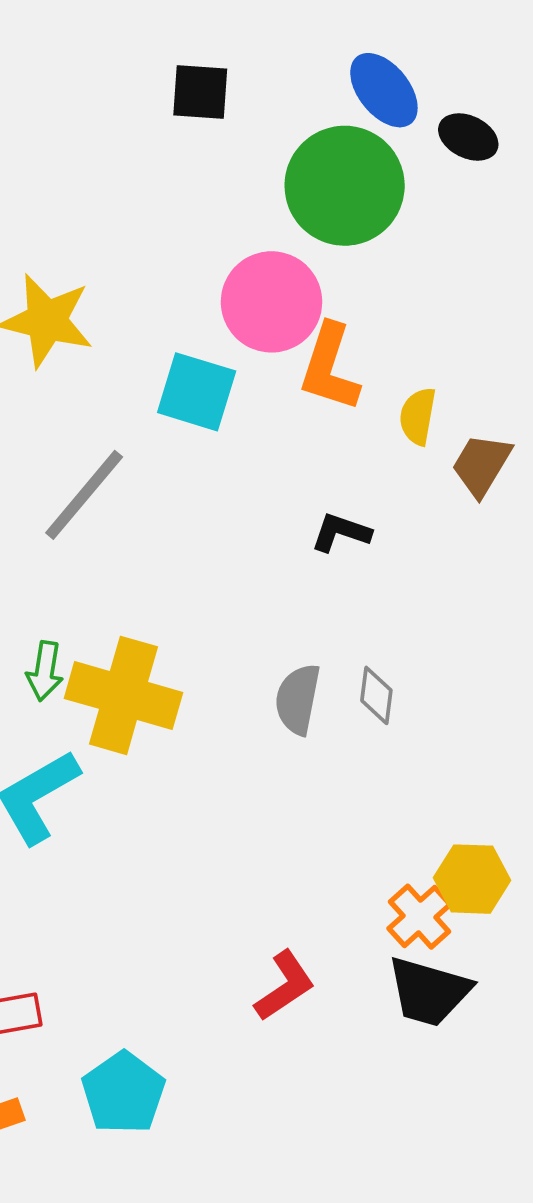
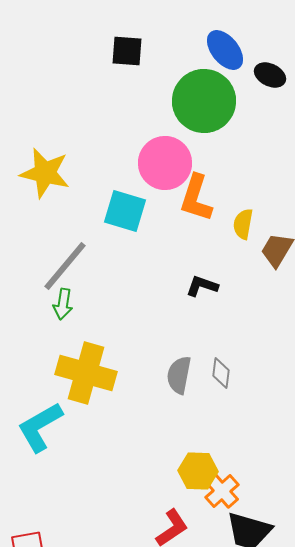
green arrow: (45, 671) -> (63, 304), moved
yellow hexagon: (472, 879) -> (198, 471), moved
orange cross: (420, 917) -> (222, 491), moved

